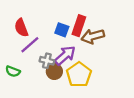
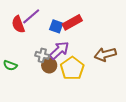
red rectangle: (79, 26) -> (72, 22), turned 42
brown arrow: (93, 36) -> (105, 54), moved
purple line: (30, 45) -> (31, 16), moved

